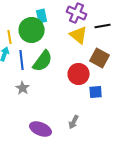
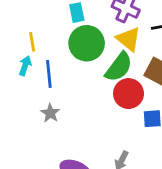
green circle: (32, 30) -> (87, 43), moved
green semicircle: (43, 61) -> (119, 67), moved

